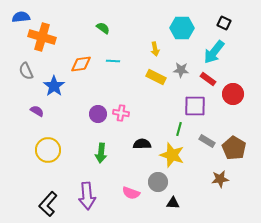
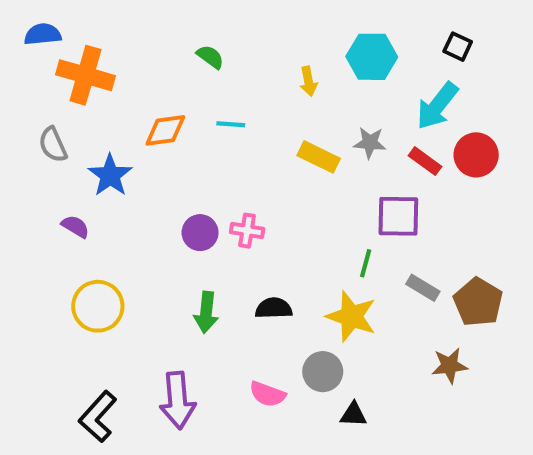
yellow arrow: (155, 49) -> (308, 81), moved
red circle: (233, 94) -> (476, 155), moved
black semicircle: (142, 144) -> (274, 308), moved

